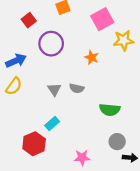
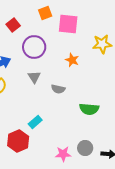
pink square: (102, 19) -> (68, 24), moved, turned 35
gray triangle: (54, 89) -> (34, 77), moved
gray circle: (117, 142) -> (85, 148), moved

